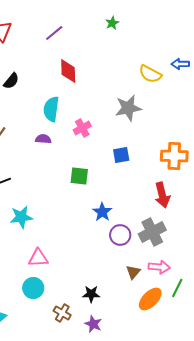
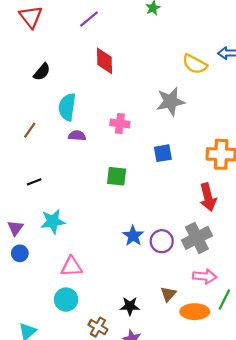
cyan semicircle: (51, 109) -> (67, 107), moved
pink cross: (82, 128) -> (120, 124), turned 36
blue star: (102, 212) -> (133, 236), moved
brown triangle: (133, 272) -> (168, 294), moved
orange ellipse: (150, 299) -> (195, 312), turned 45

